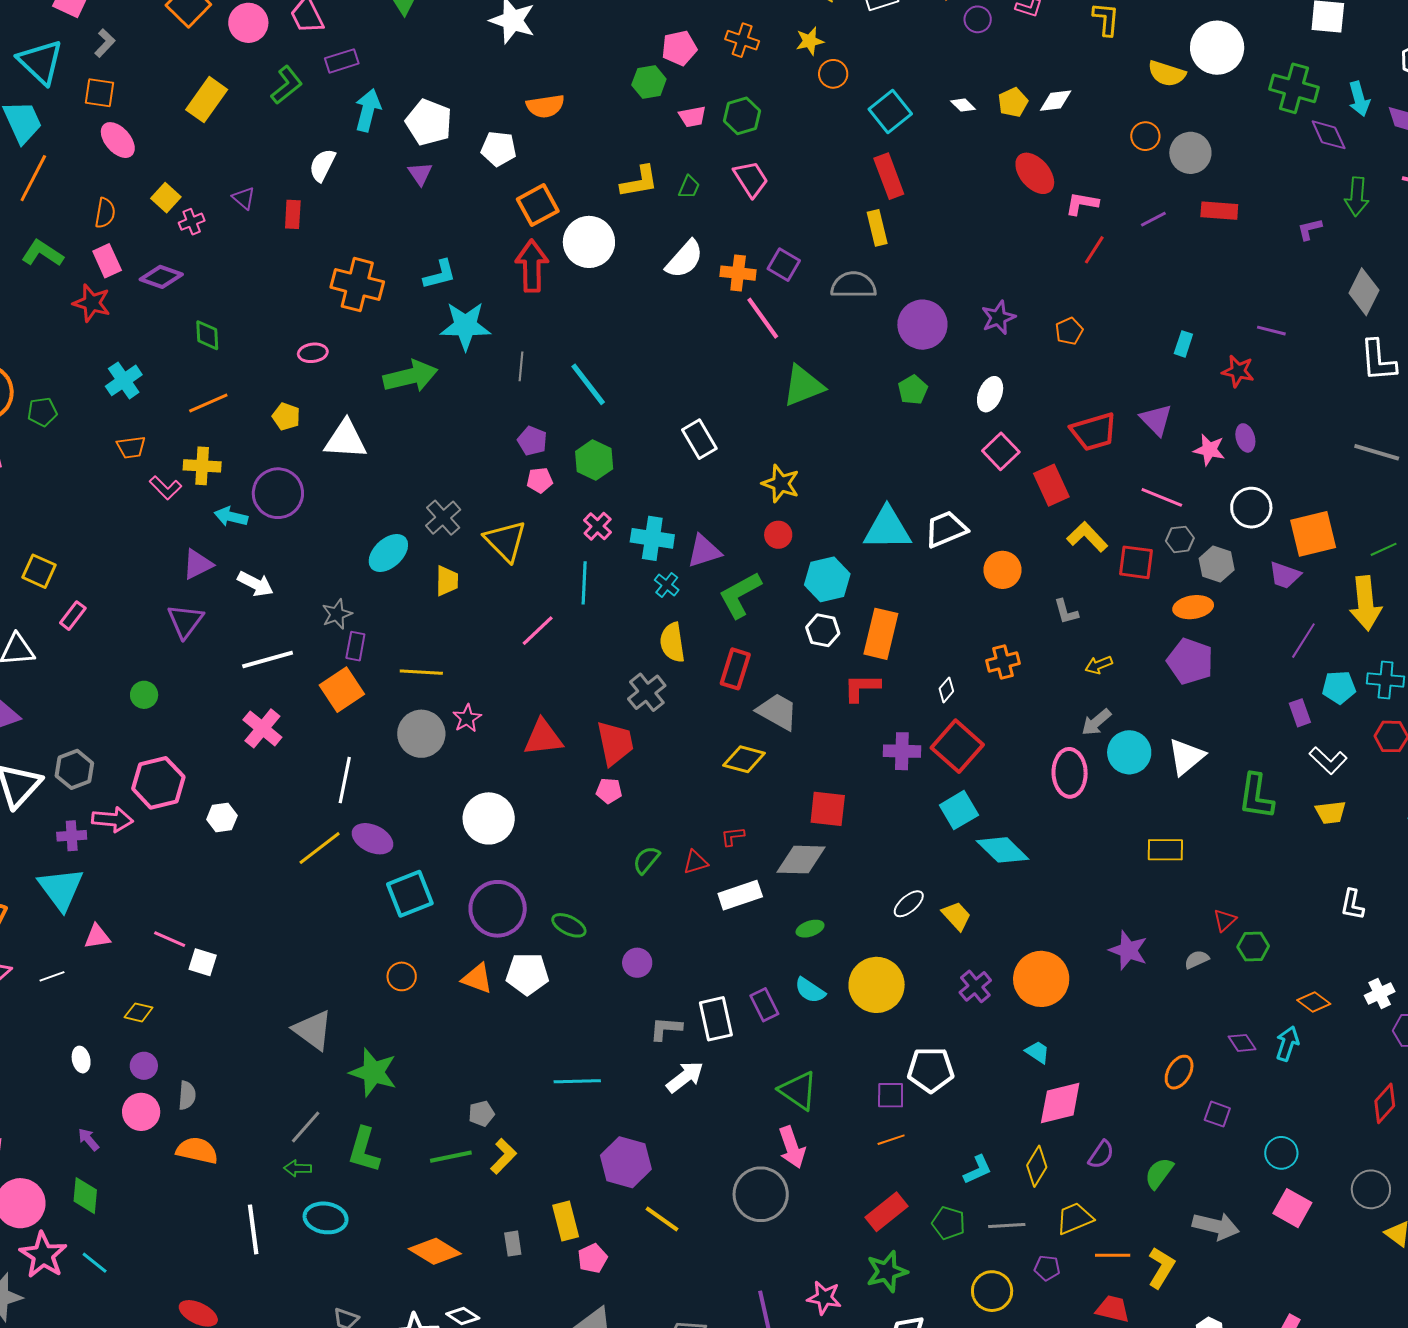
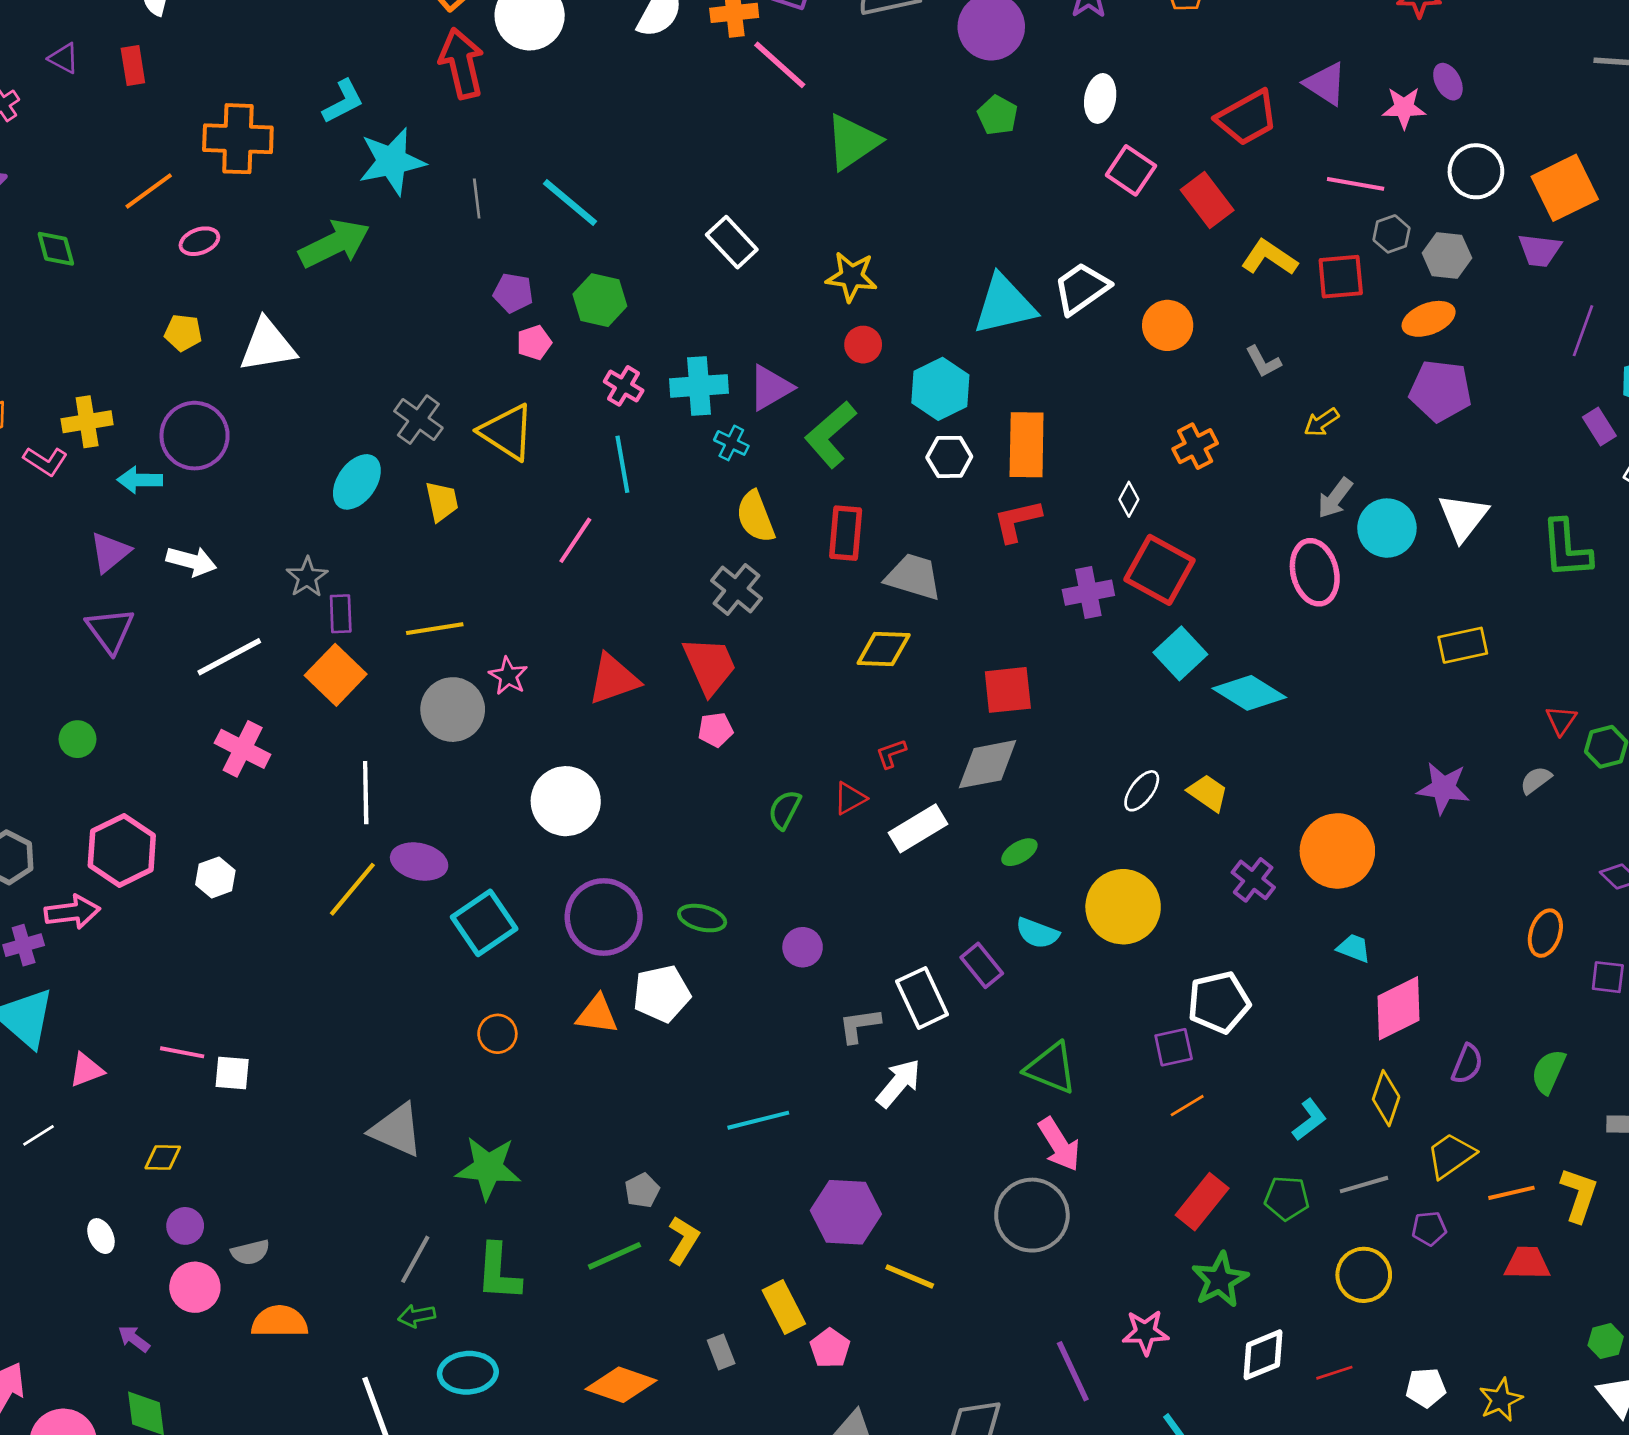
orange line: (208, 403) -> (149, 191), moved
gray semicircle: (187, 1095) -> (250, 1252), turned 84

